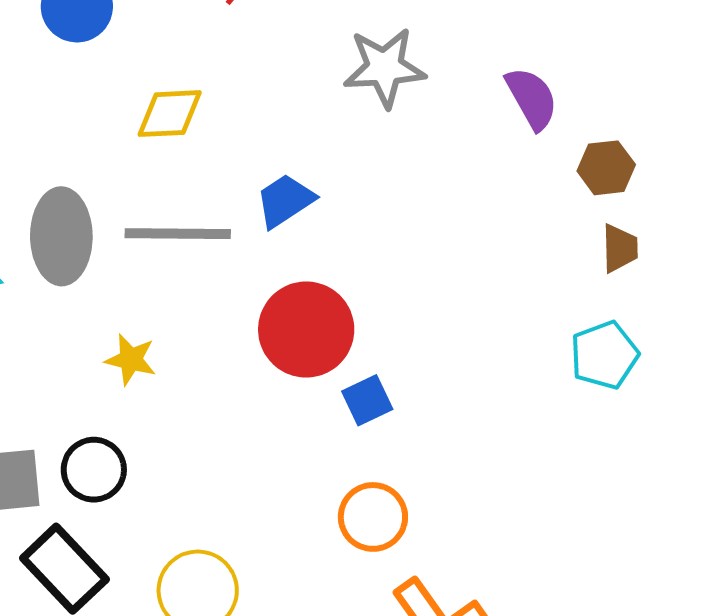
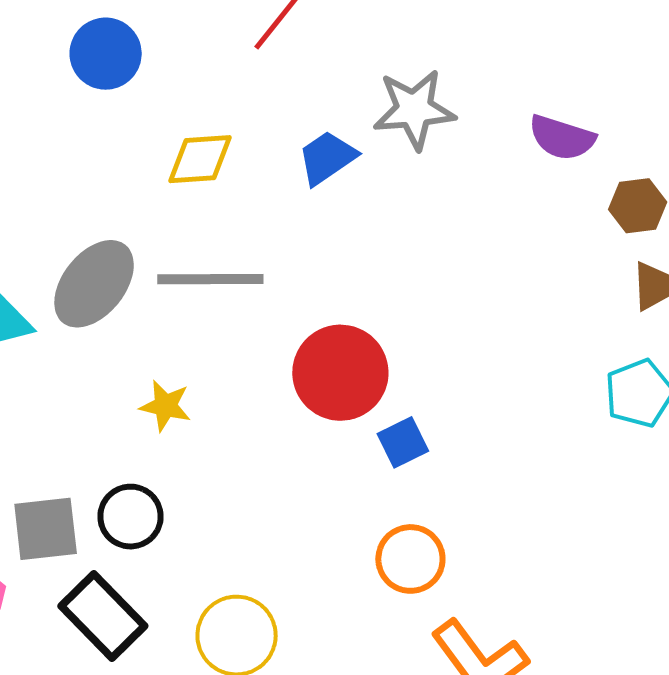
purple semicircle: (532, 98) -> (562, 138), turned 138
blue trapezoid: (285, 201) -> (327, 158), moved
gray ellipse: (61, 236) -> (94, 284), turned 40

